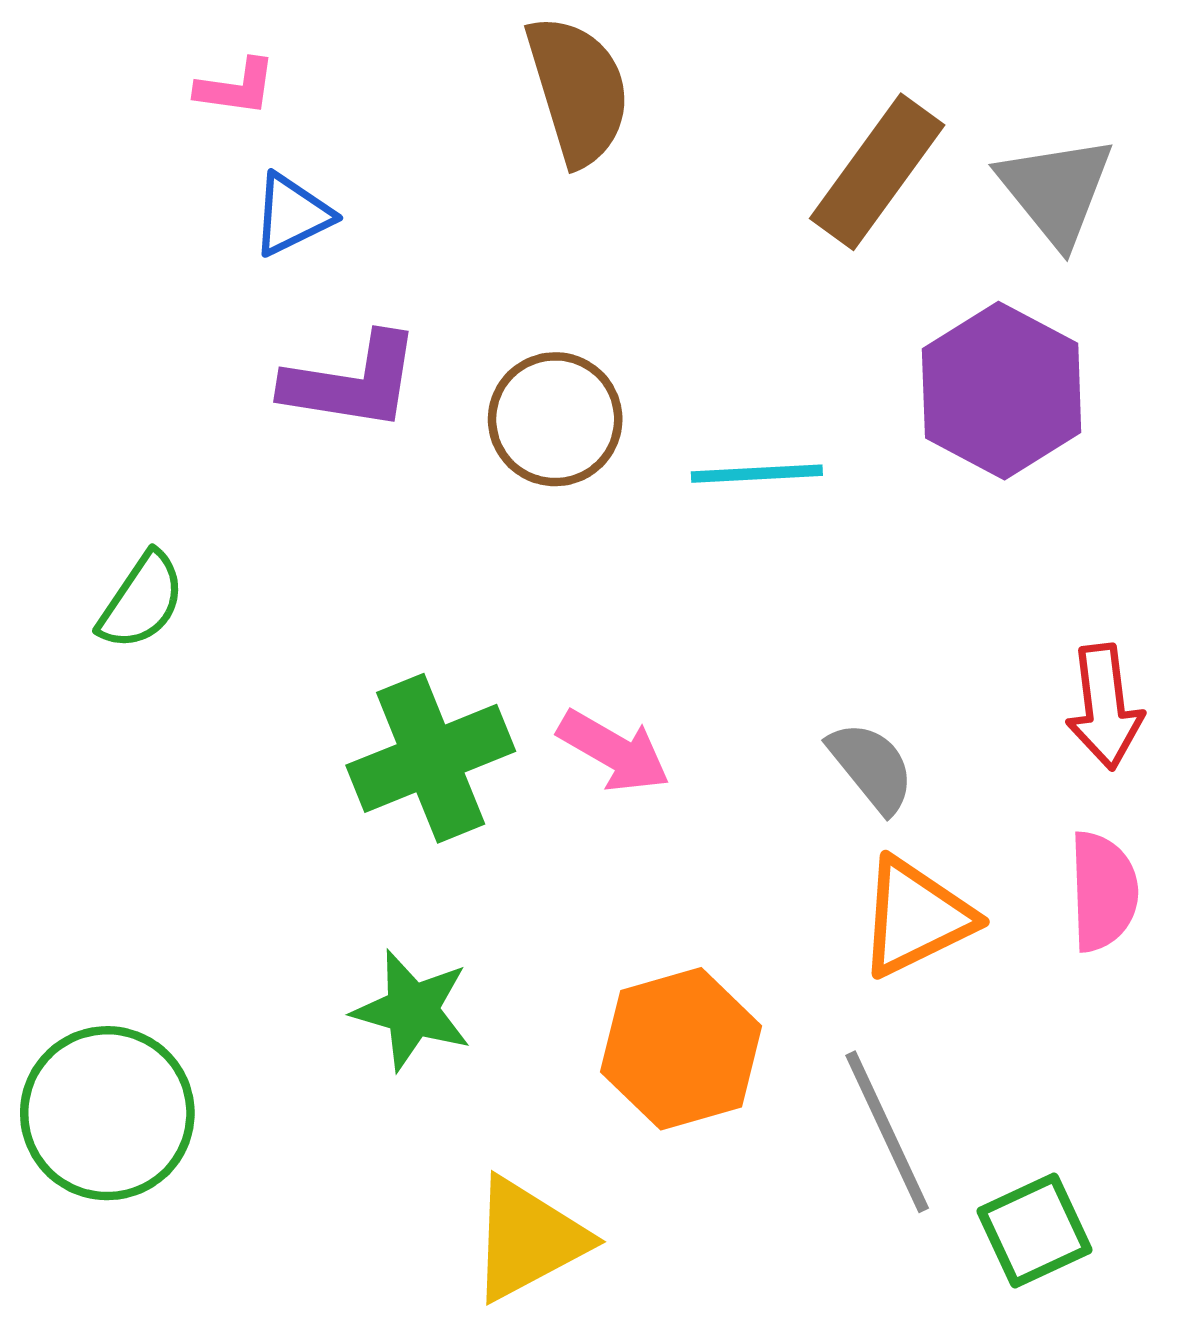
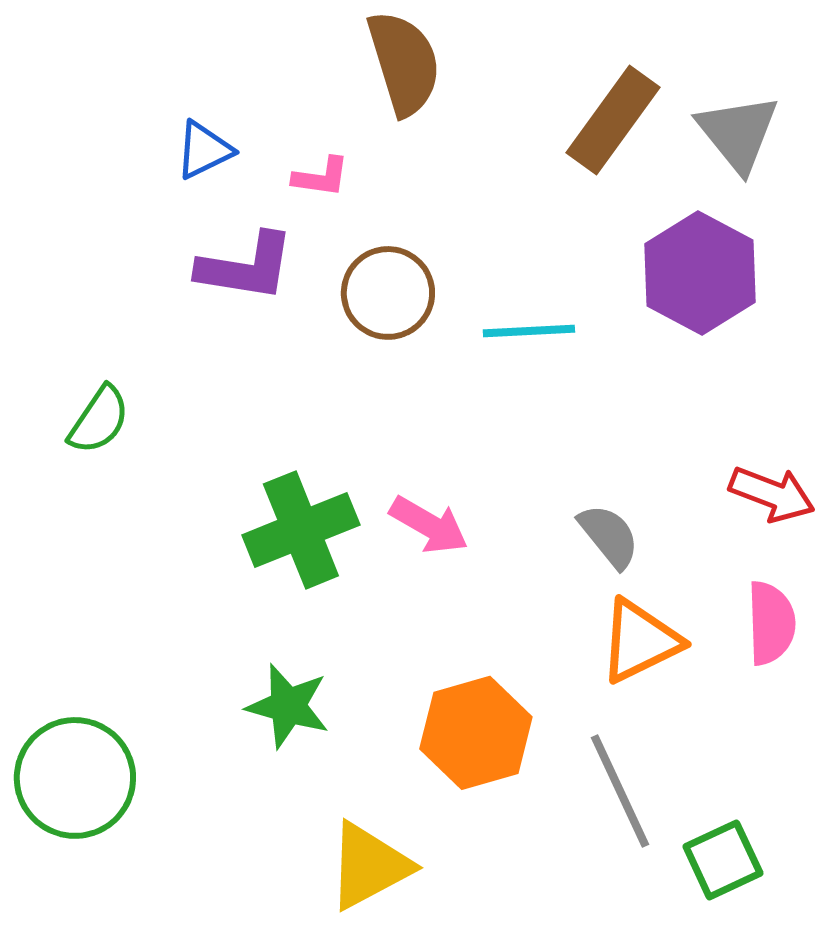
pink L-shape: (236, 87) -> (321, 177), moved
red arrow: (1105, 707) -> (772, 494), turned -62

